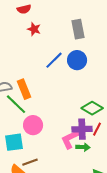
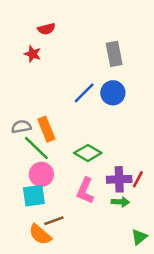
red star: (34, 29) -> (33, 54), moved
green diamond: (92, 108) -> (88, 153), moved
pink circle: (33, 125) -> (41, 174), moved
pink L-shape: (70, 139) -> (85, 191), moved, turned -40

